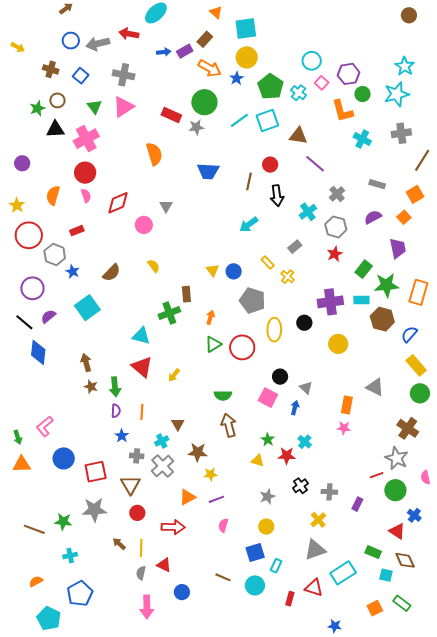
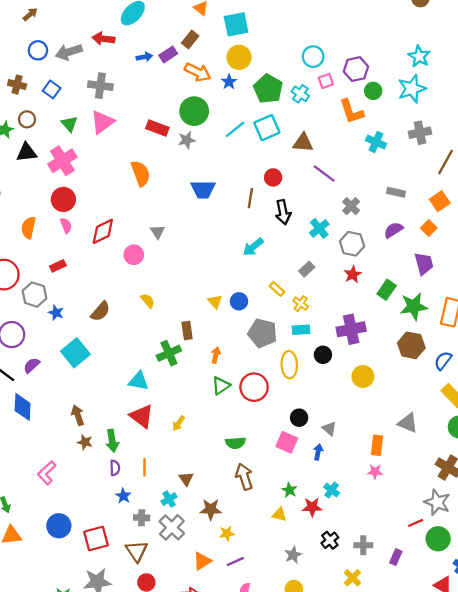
pink square: (322, 83) -> (326, 81), turned 32
cyan rectangle: (361, 300) -> (301, 330), moved
pink L-shape: (45, 426) -> (47, 473), moved

